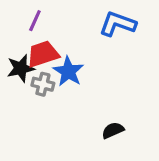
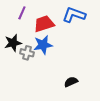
red trapezoid: (43, 54) -> (44, 24), moved
blue star: (68, 72) -> (43, 45), turned 30

